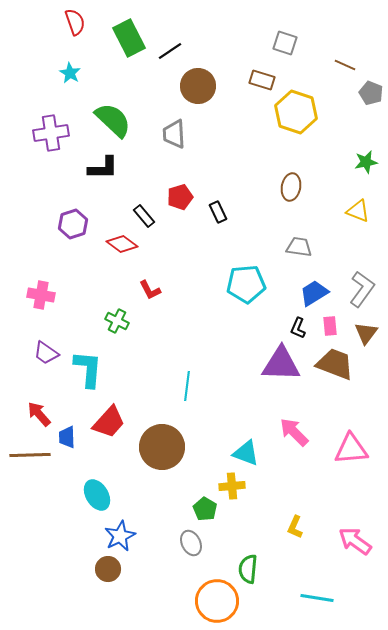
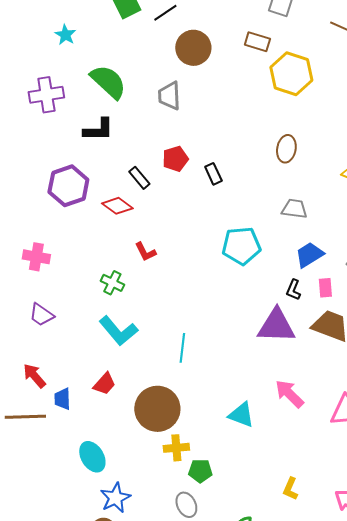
purple hexagon: (73, 224) -> (68, 186), size x1.4
cyan L-shape: (88, 369) -> (118, 331), moved, turned 135
red trapezoid: (109, 422) -> (104, 384), size x0.7
yellow cross: (232, 486) -> (176, 448), moved
green pentagon: (205, 509) -> (200, 471), turned -30

